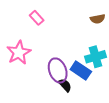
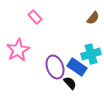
brown semicircle: (98, 19) -> (93, 18), turned -40
black semicircle: (65, 85) -> (70, 83), moved

